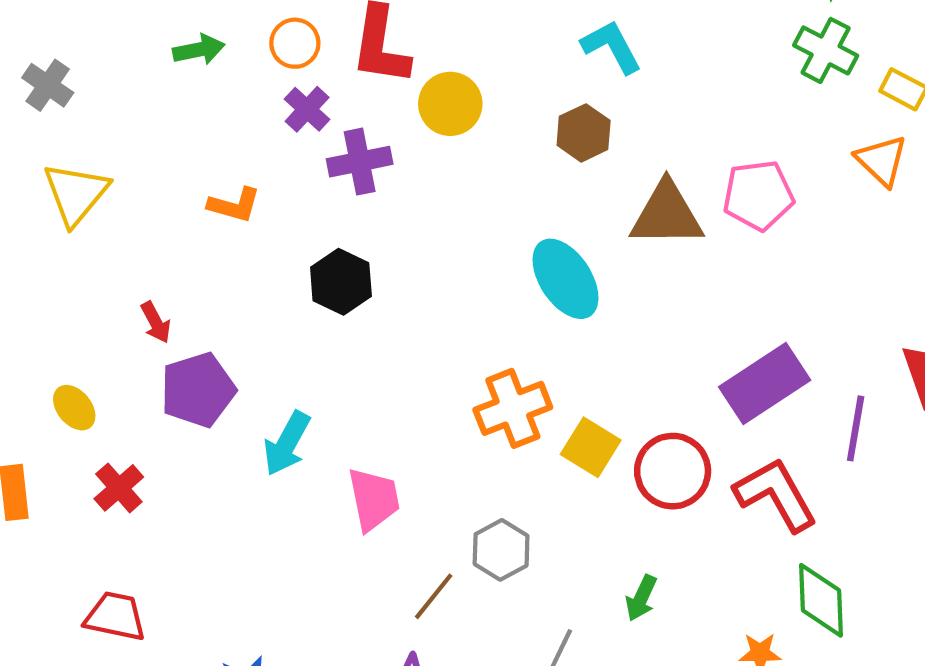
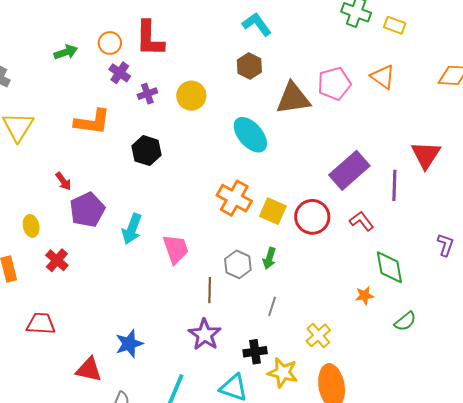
yellow circle: (450, 104) -> (191, 96), moved
orange triangle: (882, 160) -> (383, 77), moved
purple cross: (360, 162) -> (147, 94), size x0.7
orange L-shape: (234, 205) -> (92, 122), size x1.5
yellow ellipse: (74, 408) -> (31, 226), turned 35
orange cross: (513, 408) -> (234, 198), turned -32
red L-shape: (776, 494) -> (362, 221), size x0.6
brown line: (434, 596) -> (210, 290), turned -30
green arrow: (641, 598) -> (269, 258), moved
red trapezoid: (115, 616) -> (41, 324), moved

